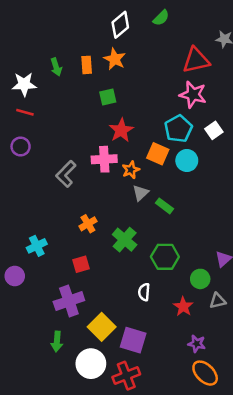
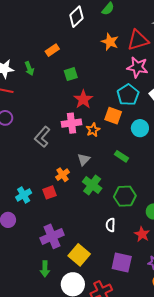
orange star: (115, 59) -> (110, 42), moved
orange rectangle: (87, 65) -> (52, 50), turned 64
green arrow: (56, 67) -> (29, 68), moved
cyan circle: (187, 161) -> (140, 128), moved
gray triangle: (141, 193) -> (84, 159), moved
red square: (81, 264) -> (50, 192), moved
purple square: (133, 340) -> (122, 262), moved

